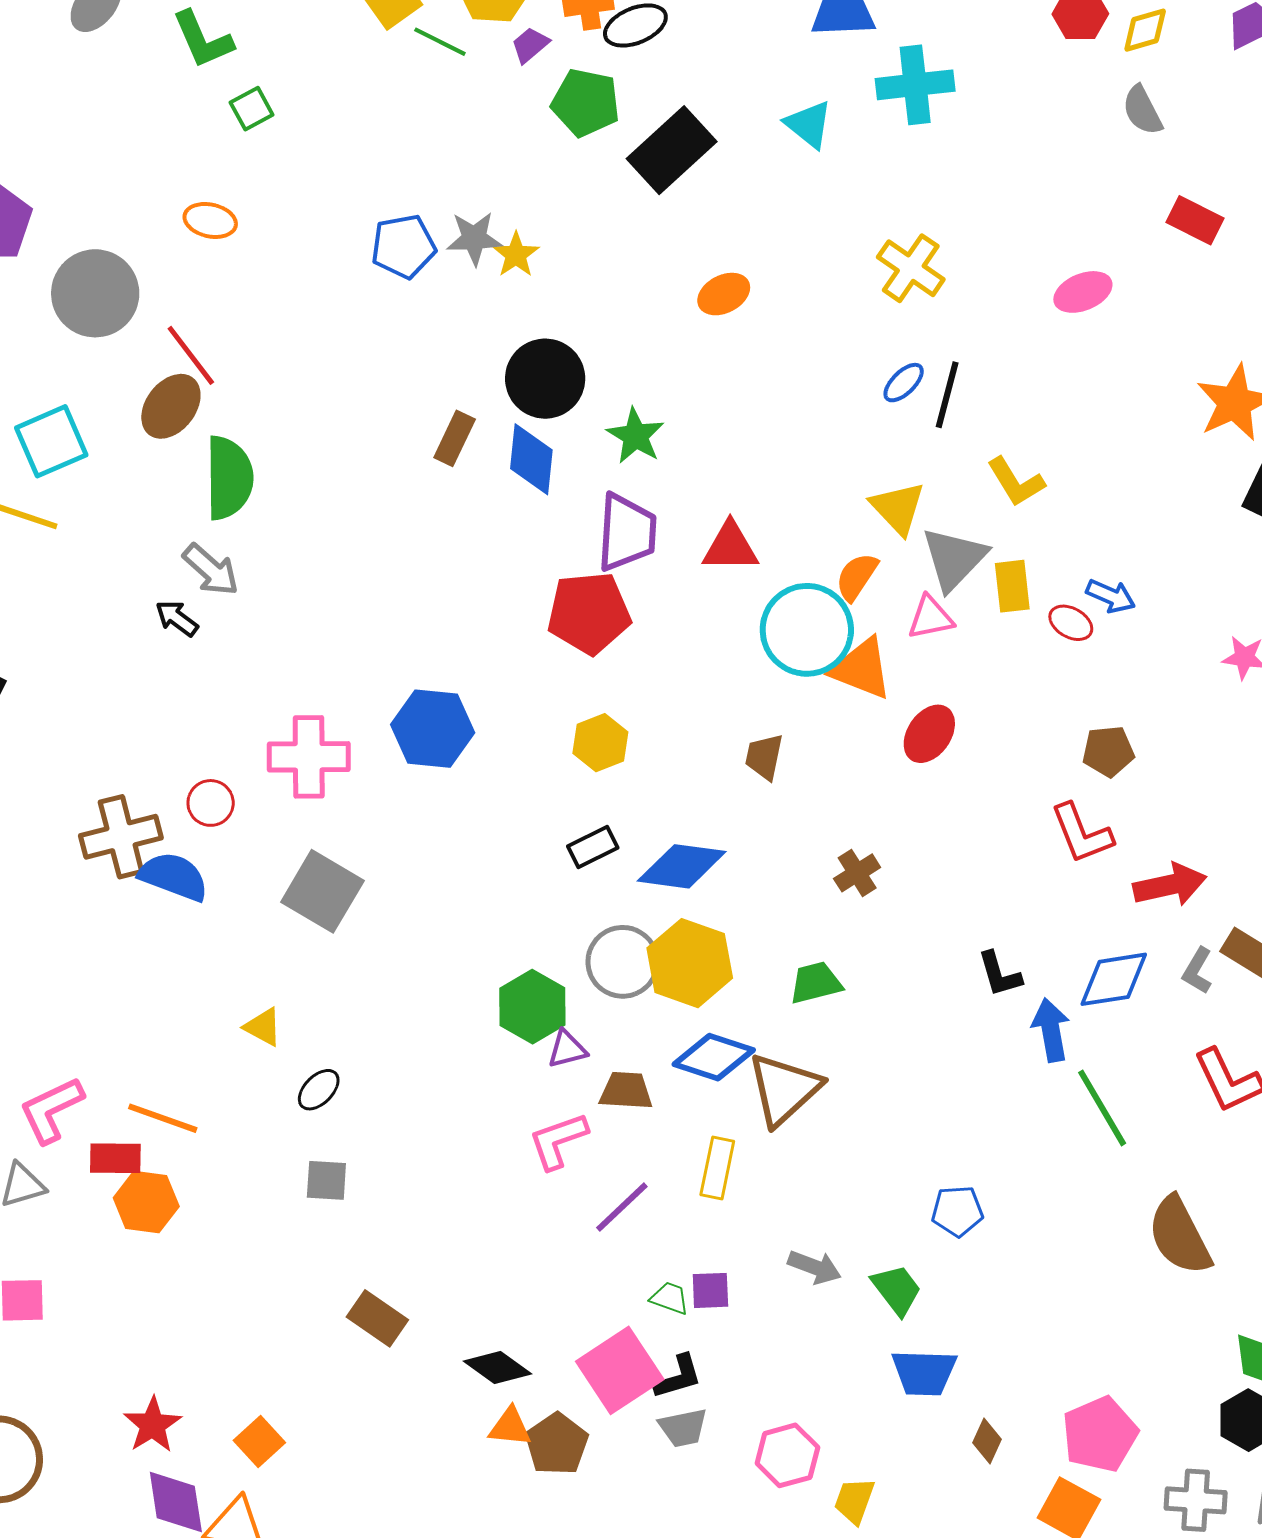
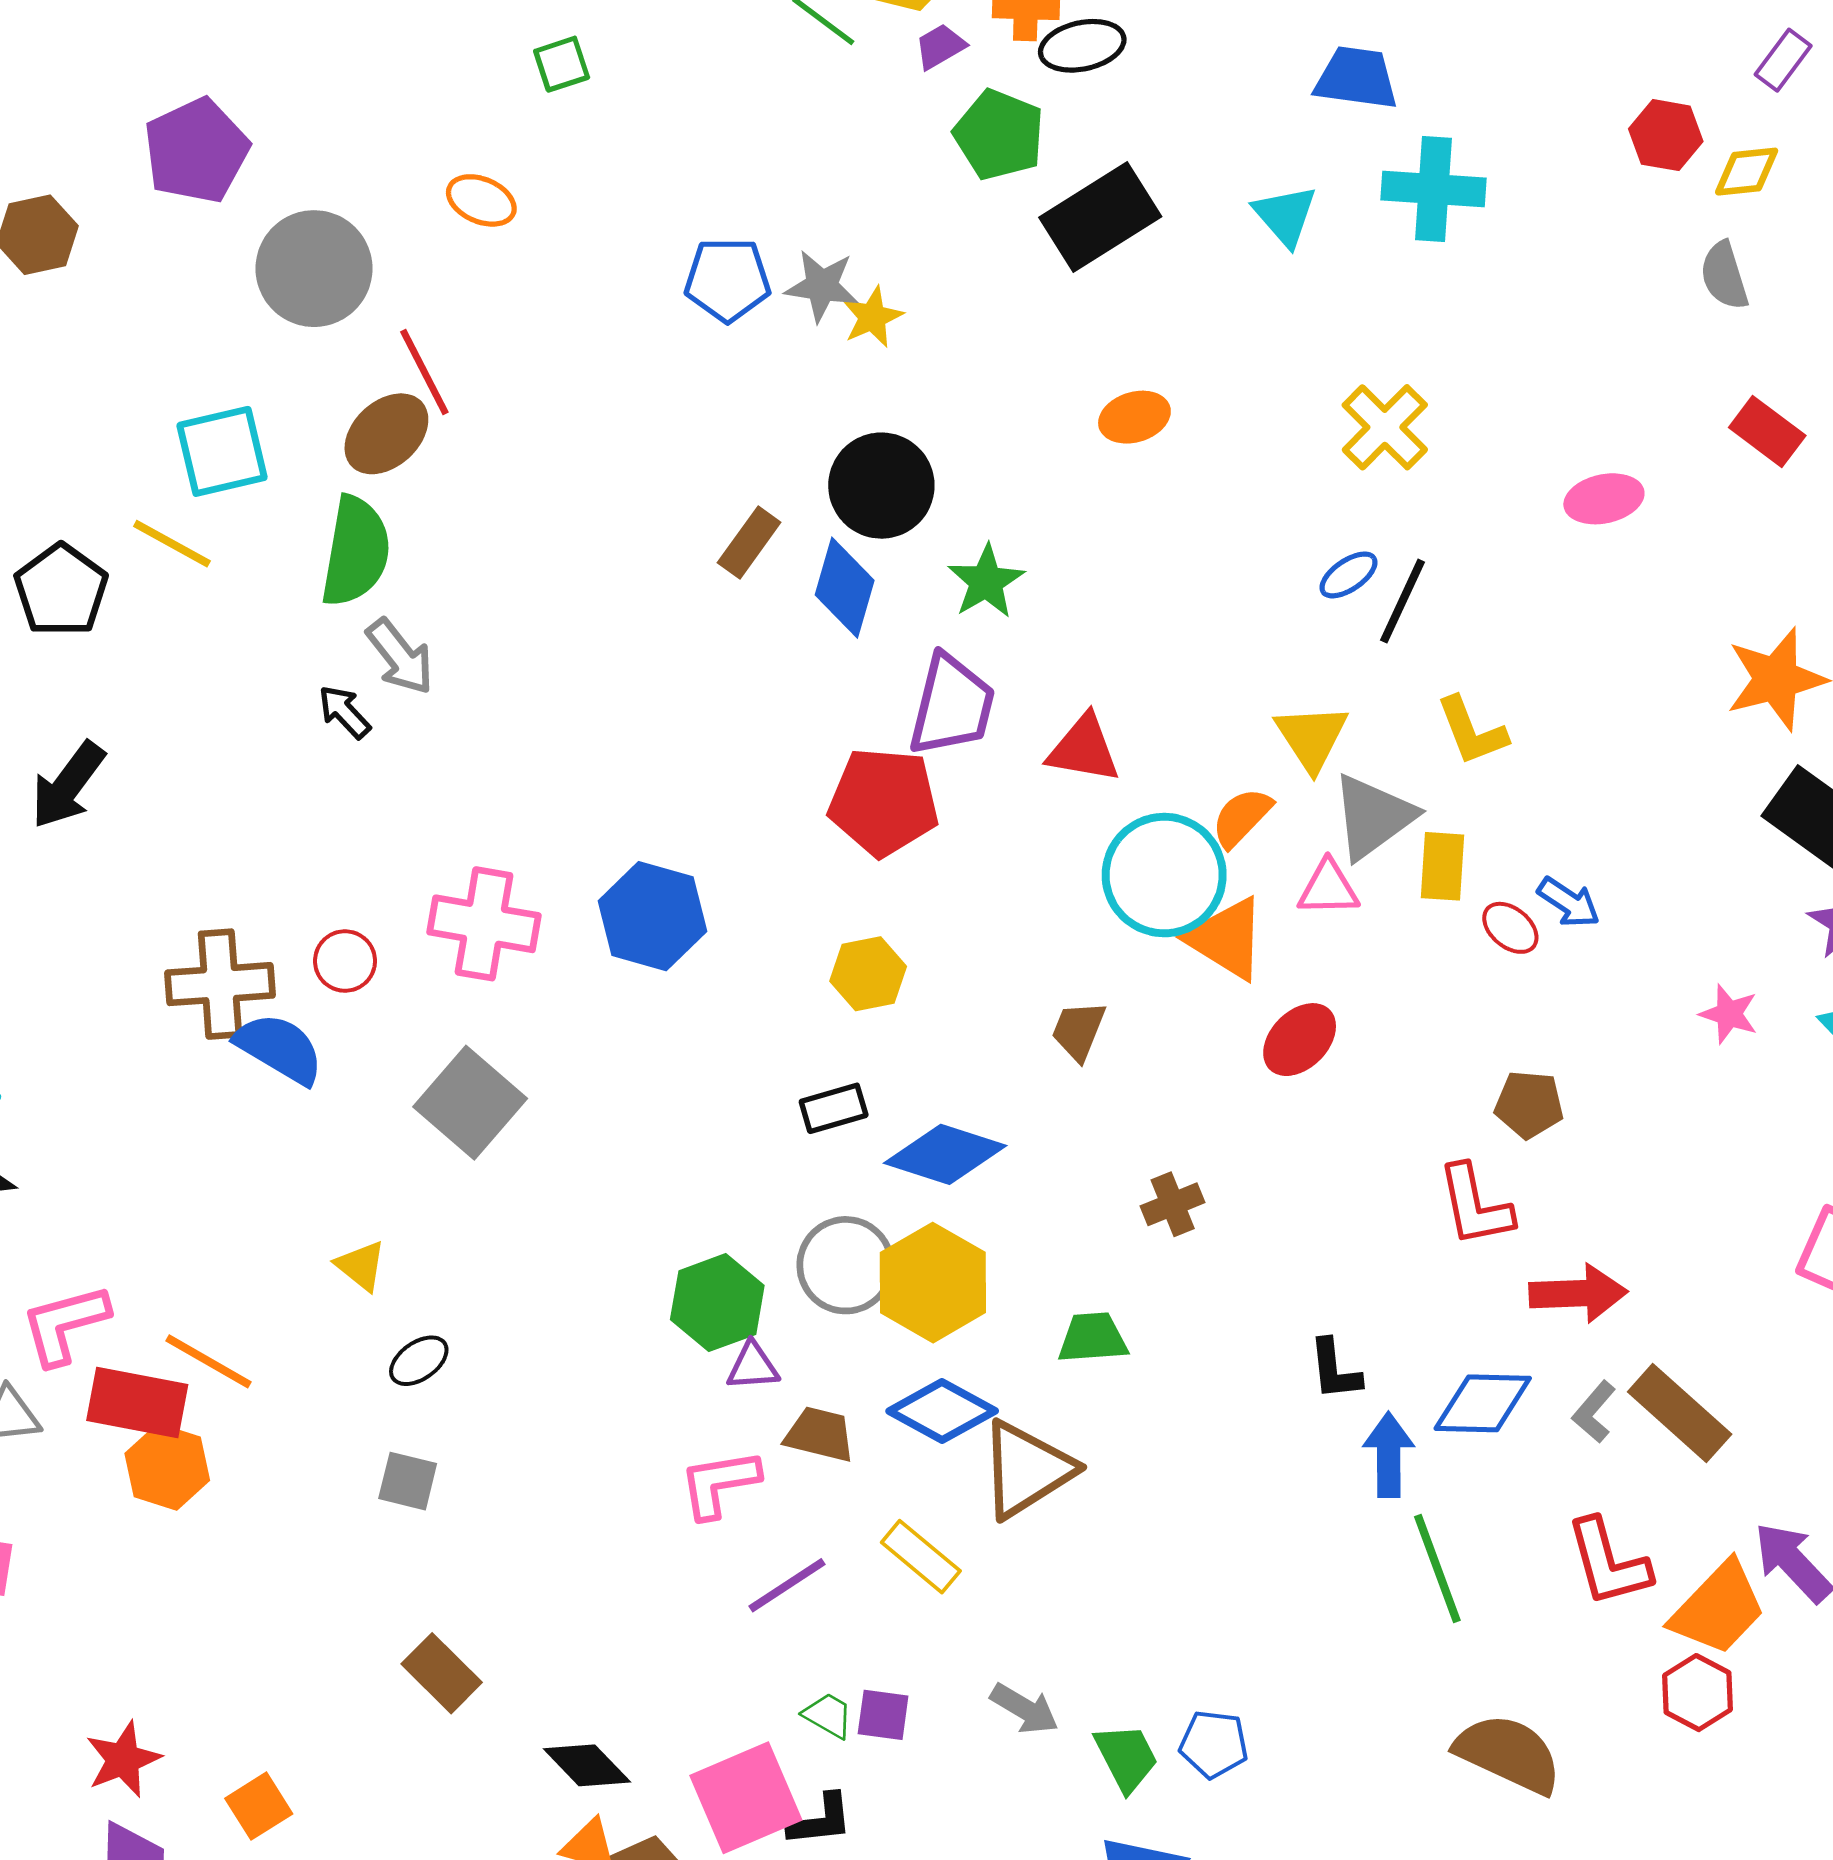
green semicircle: (229, 478) -> (356, 551), moved
red rectangle: (115, 1158) -> (137, 1402), size x1.4
yellow rectangle: (717, 1168) -> (921, 1557), turned -72
blue pentagon: (957, 1211) -> (1214, 1744), moved
brown semicircle: (1180, 1236) -> (1508, 1754), turned 132

